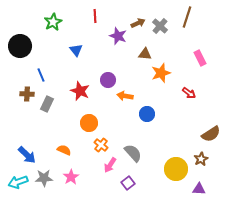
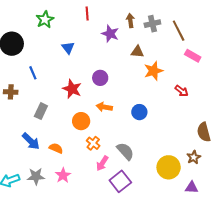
brown line: (187, 17) -> (179, 31), moved, turned -45
brown arrow: (138, 23) -> (130, 21), turned -72
gray cross: (160, 26) -> (152, 24), turned 35
pink rectangle: (200, 58) -> (193, 56), turned -35
brown cross: (27, 94) -> (11, 92), moved
orange arrow: (125, 96) -> (104, 107), moved
gray rectangle: (47, 104) -> (41, 111), moved
brown semicircle: (211, 134) -> (204, 132), turned 108
blue arrow: (27, 155) -> (31, 141), moved
purple square: (128, 183) -> (120, 181), size x1.5

